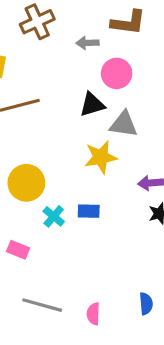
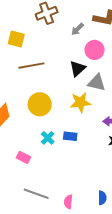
gray arrow: (87, 43) -> (77, 29), turned -48
black triangle: (92, 105) -> (78, 69), turned -30
yellow circle: (26, 183) -> (40, 104), moved

